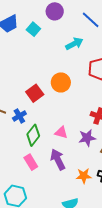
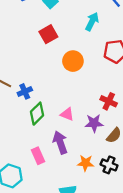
cyan arrow: (74, 44) -> (92, 22), turned -42
red square: (35, 93) -> (48, 34), moved
pink rectangle: (31, 162) -> (38, 156), moved

